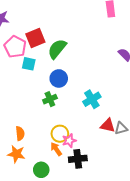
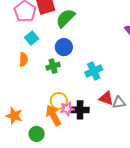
cyan square: (29, 64) -> (32, 38), moved, turned 32
orange semicircle: (20, 133) -> (24, 59), moved
orange arrow: (56, 149) -> (53, 115), size x1.5
black cross: (78, 159) -> (80, 110), moved

